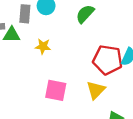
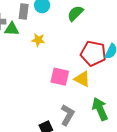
pink square: (56, 90) -> (60, 77), moved
yellow triangle: (96, 90) -> (82, 79), turned -48

